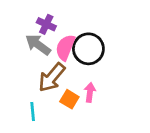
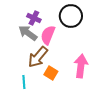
black circle: (88, 49) -> (71, 16), moved
pink arrow: (90, 92) -> (81, 66), moved, size x1.6

